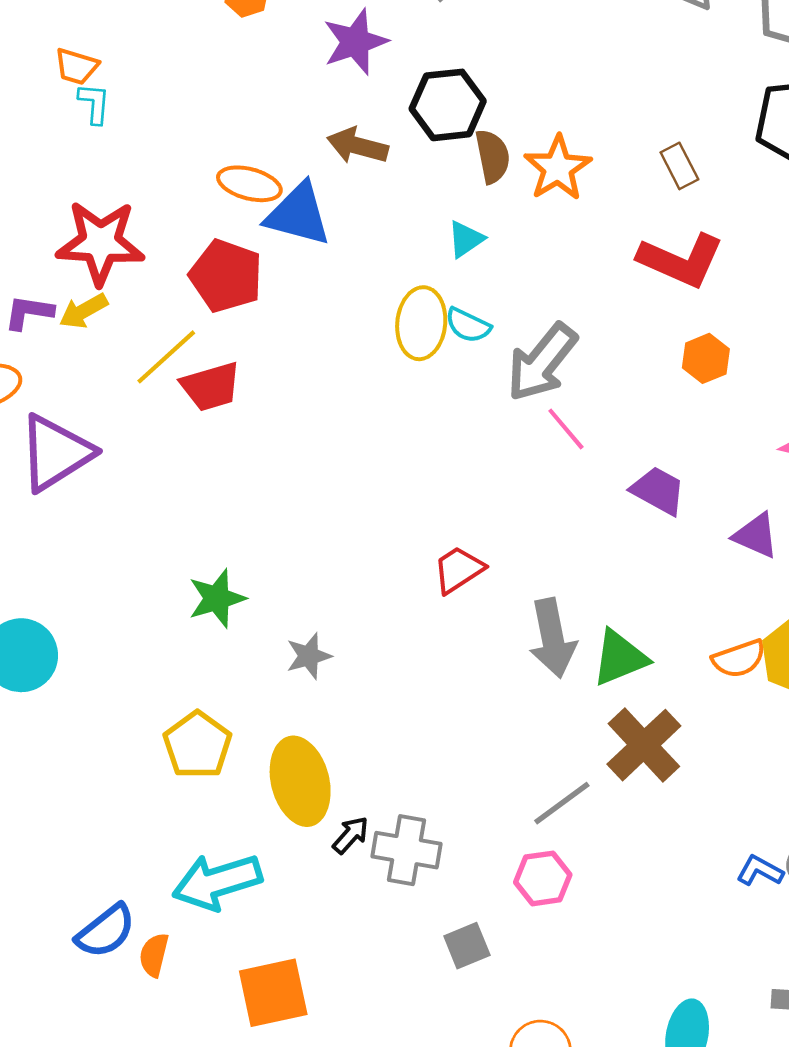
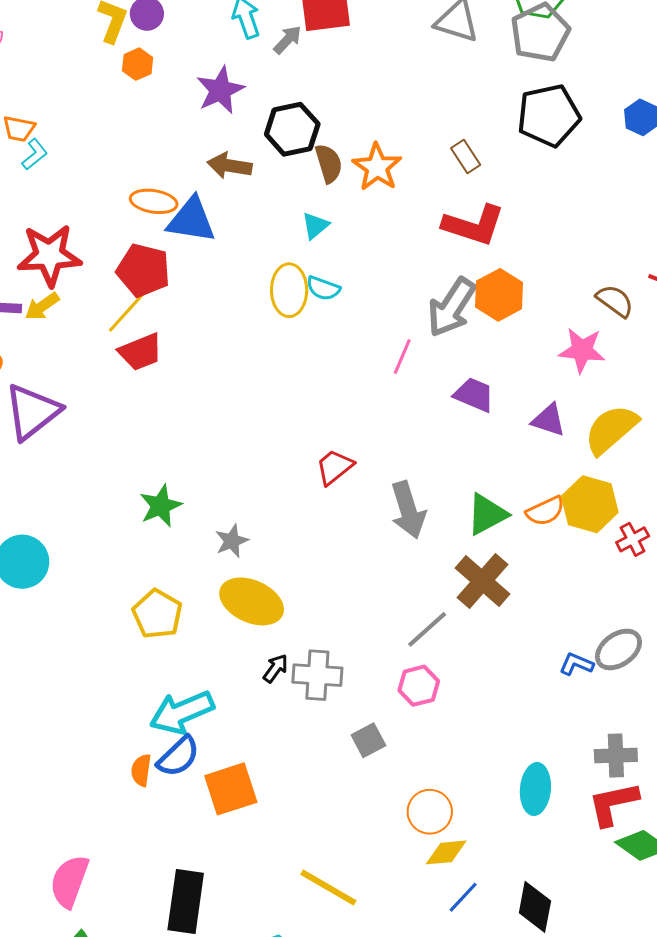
cyan L-shape: (94, 103) -> (35, 154), turned 52
yellow line: (166, 357) -> (128, 310), moved
orange hexagon: (706, 358) -> (499, 295), size x1.4
gray arrow: (542, 362) -> (452, 307), moved
pink line: (566, 429) -> (402, 357), turned 69
green triangle: (620, 658) -> (487, 514), moved
yellow ellipse: (300, 781) -> (252, 601), moved, turned -46
blue semicircle: (106, 931) -> (178, 757), moved

